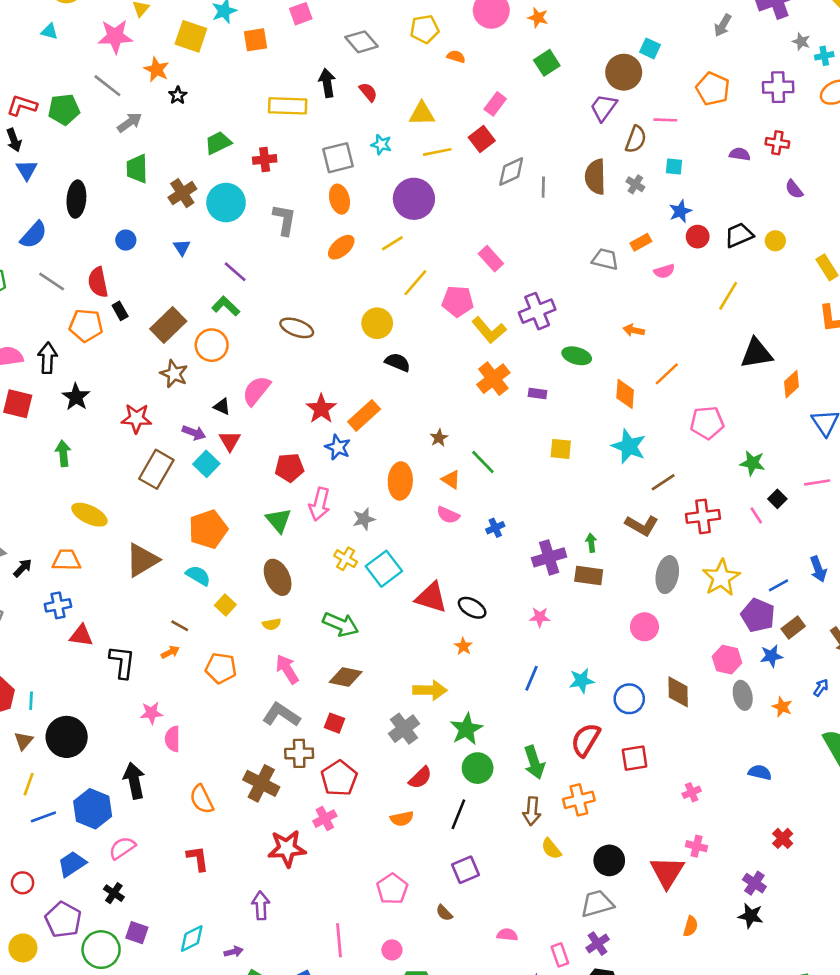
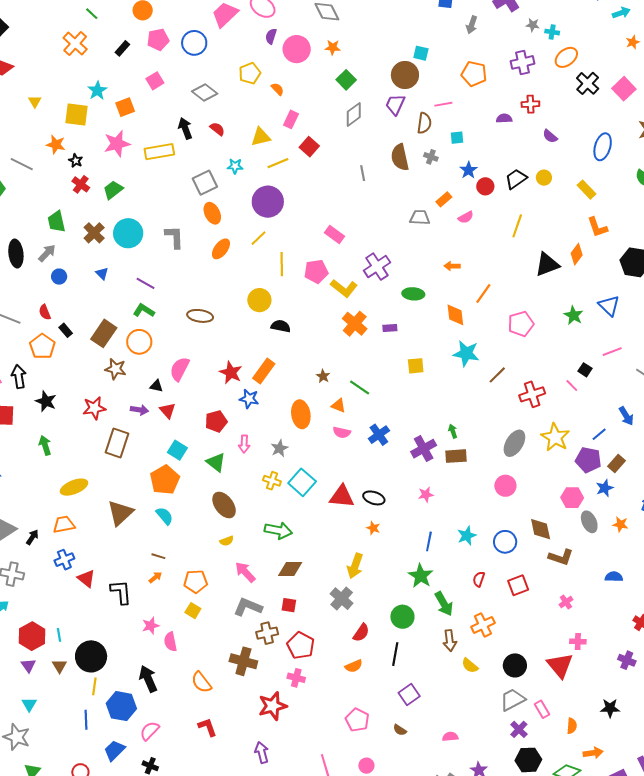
pink star: (115, 36) -> (117, 144), moved
cyan cross: (824, 56) -> (552, 32), turned 32
orange semicircle: (456, 57) -> (277, 89), turned 40
pink rectangle: (495, 104) -> (291, 119), moved
gray arrow: (130, 122) -> (47, 253), moved
red cross: (265, 159) -> (81, 184), moved, turned -36
gray diamond: (511, 172) -> (354, 114), moved
red semicircle: (98, 282) -> (45, 312), size x0.7
yellow line: (415, 283) -> (282, 264), turned -30
orange pentagon: (86, 325) -> (42, 346), turned -30
orange diamond: (791, 384) -> (577, 254), moved
green star: (752, 463) -> (573, 315), moved, turned 30
cyan square: (206, 464) -> (177, 450), moved
pink arrow: (320, 504) -> (244, 444), size x0.7
yellow ellipse: (89, 515) -> (74, 487), turned -36
brown L-shape: (642, 525) -> (561, 557), moved
blue cross: (495, 528) -> (379, 435), size x1.5
gray ellipse: (667, 575) -> (514, 443), turned 32
cyan semicircle: (198, 576) -> (164, 516), turned 30
yellow square: (225, 605) -> (193, 611), moved
red triangle: (81, 636) -> (86, 579), turned 42
yellow arrow: (430, 690) -> (355, 566), turned 120
green star: (466, 729) -> (421, 576), moved
red semicircle: (586, 740) -> (479, 579), size x0.6
yellow line: (29, 784) -> (94, 686), moved
blue line: (43, 817) -> (86, 720), turned -60
pink cross: (325, 819) -> (296, 678), turned -36
black star: (751, 916) -> (610, 708), moved
orange semicircle: (691, 926) -> (572, 726), moved
pink rectangle: (560, 955) -> (542, 709), moved

